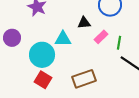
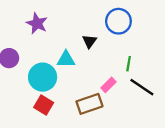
black triangle: (84, 23) -> (89, 41), turned -48
pink rectangle: (101, 37) -> (108, 85), moved

